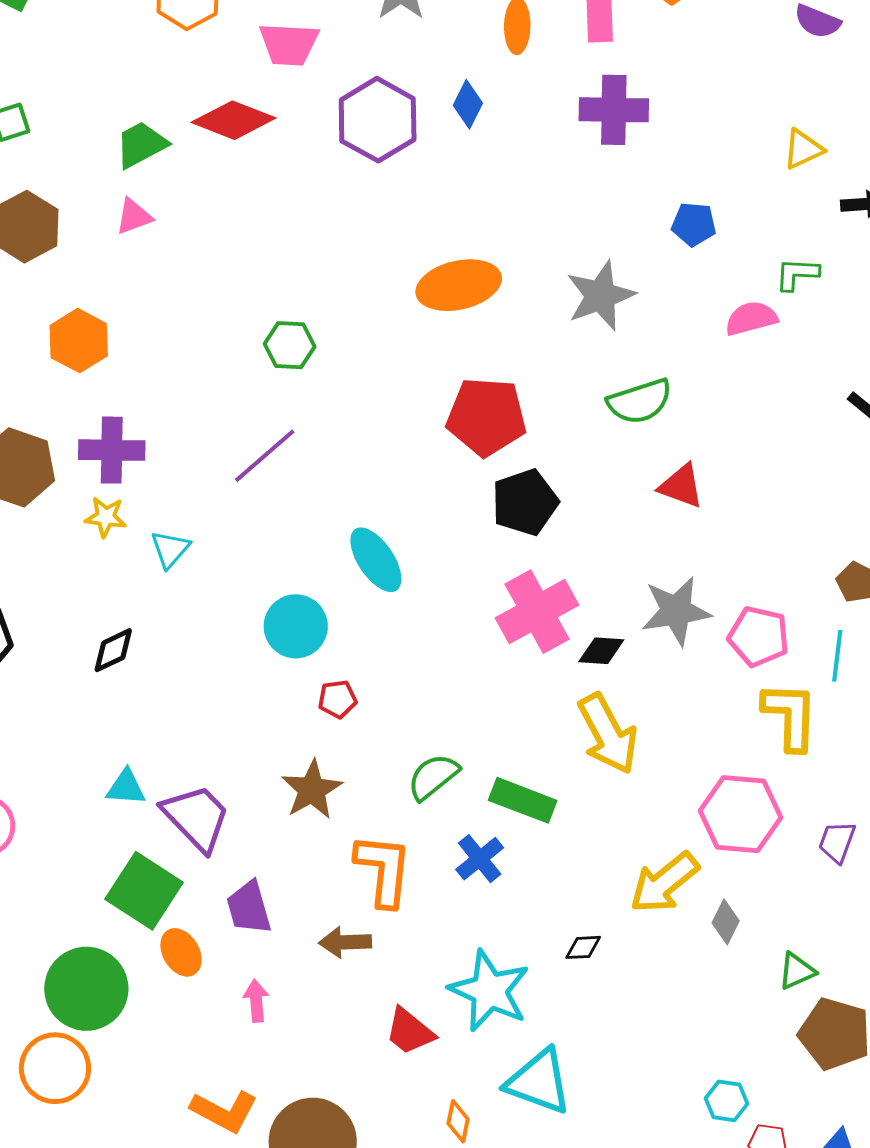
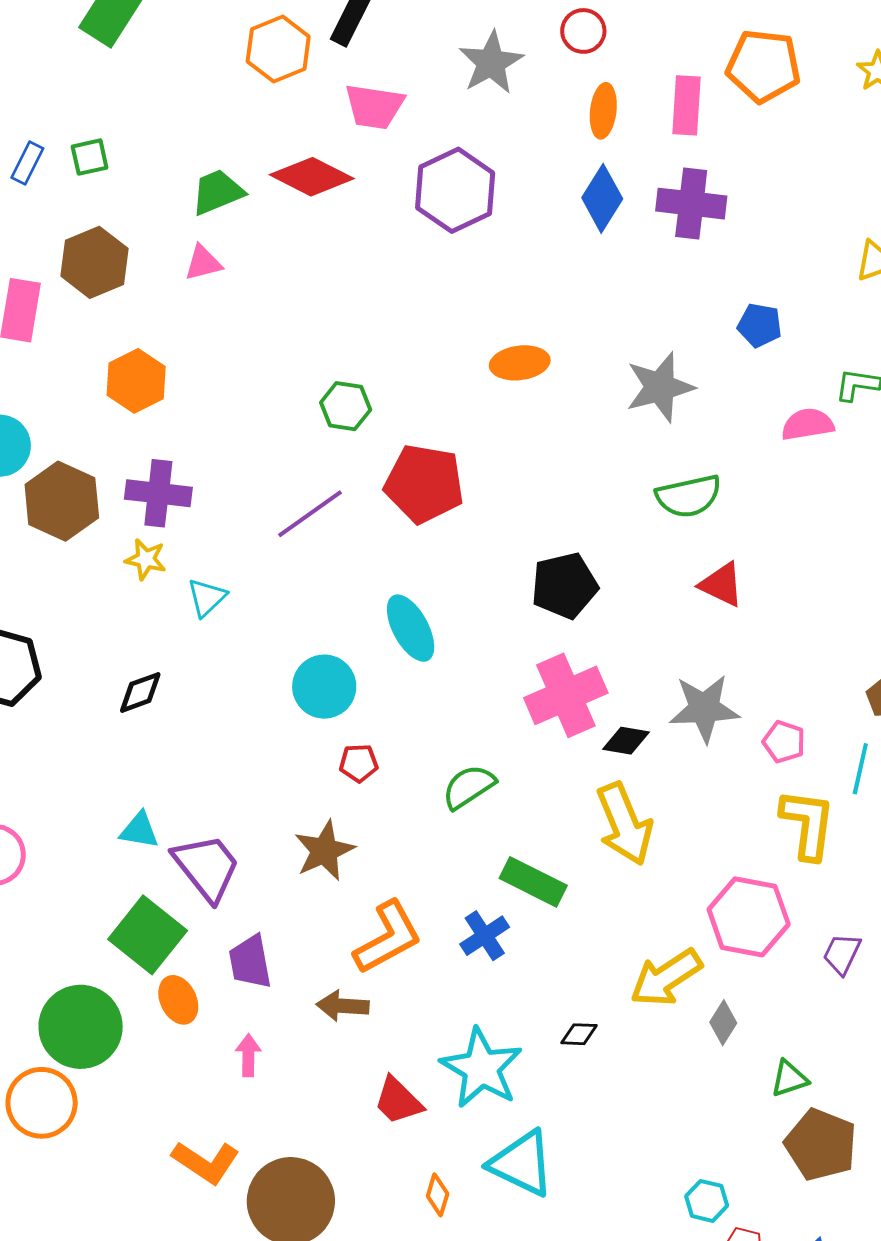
blue diamond: (468, 104) -> (602, 198), moved, size x1.4
orange ellipse: (459, 285) -> (520, 363), size x0.7
red pentagon: (486, 417) -> (424, 484), moved
pink pentagon: (759, 636) -> (784, 742), size x0.7
green semicircle: (433, 777) -> (469, 787), moved
orange L-shape: (383, 870) -> (388, 938), turned 50

